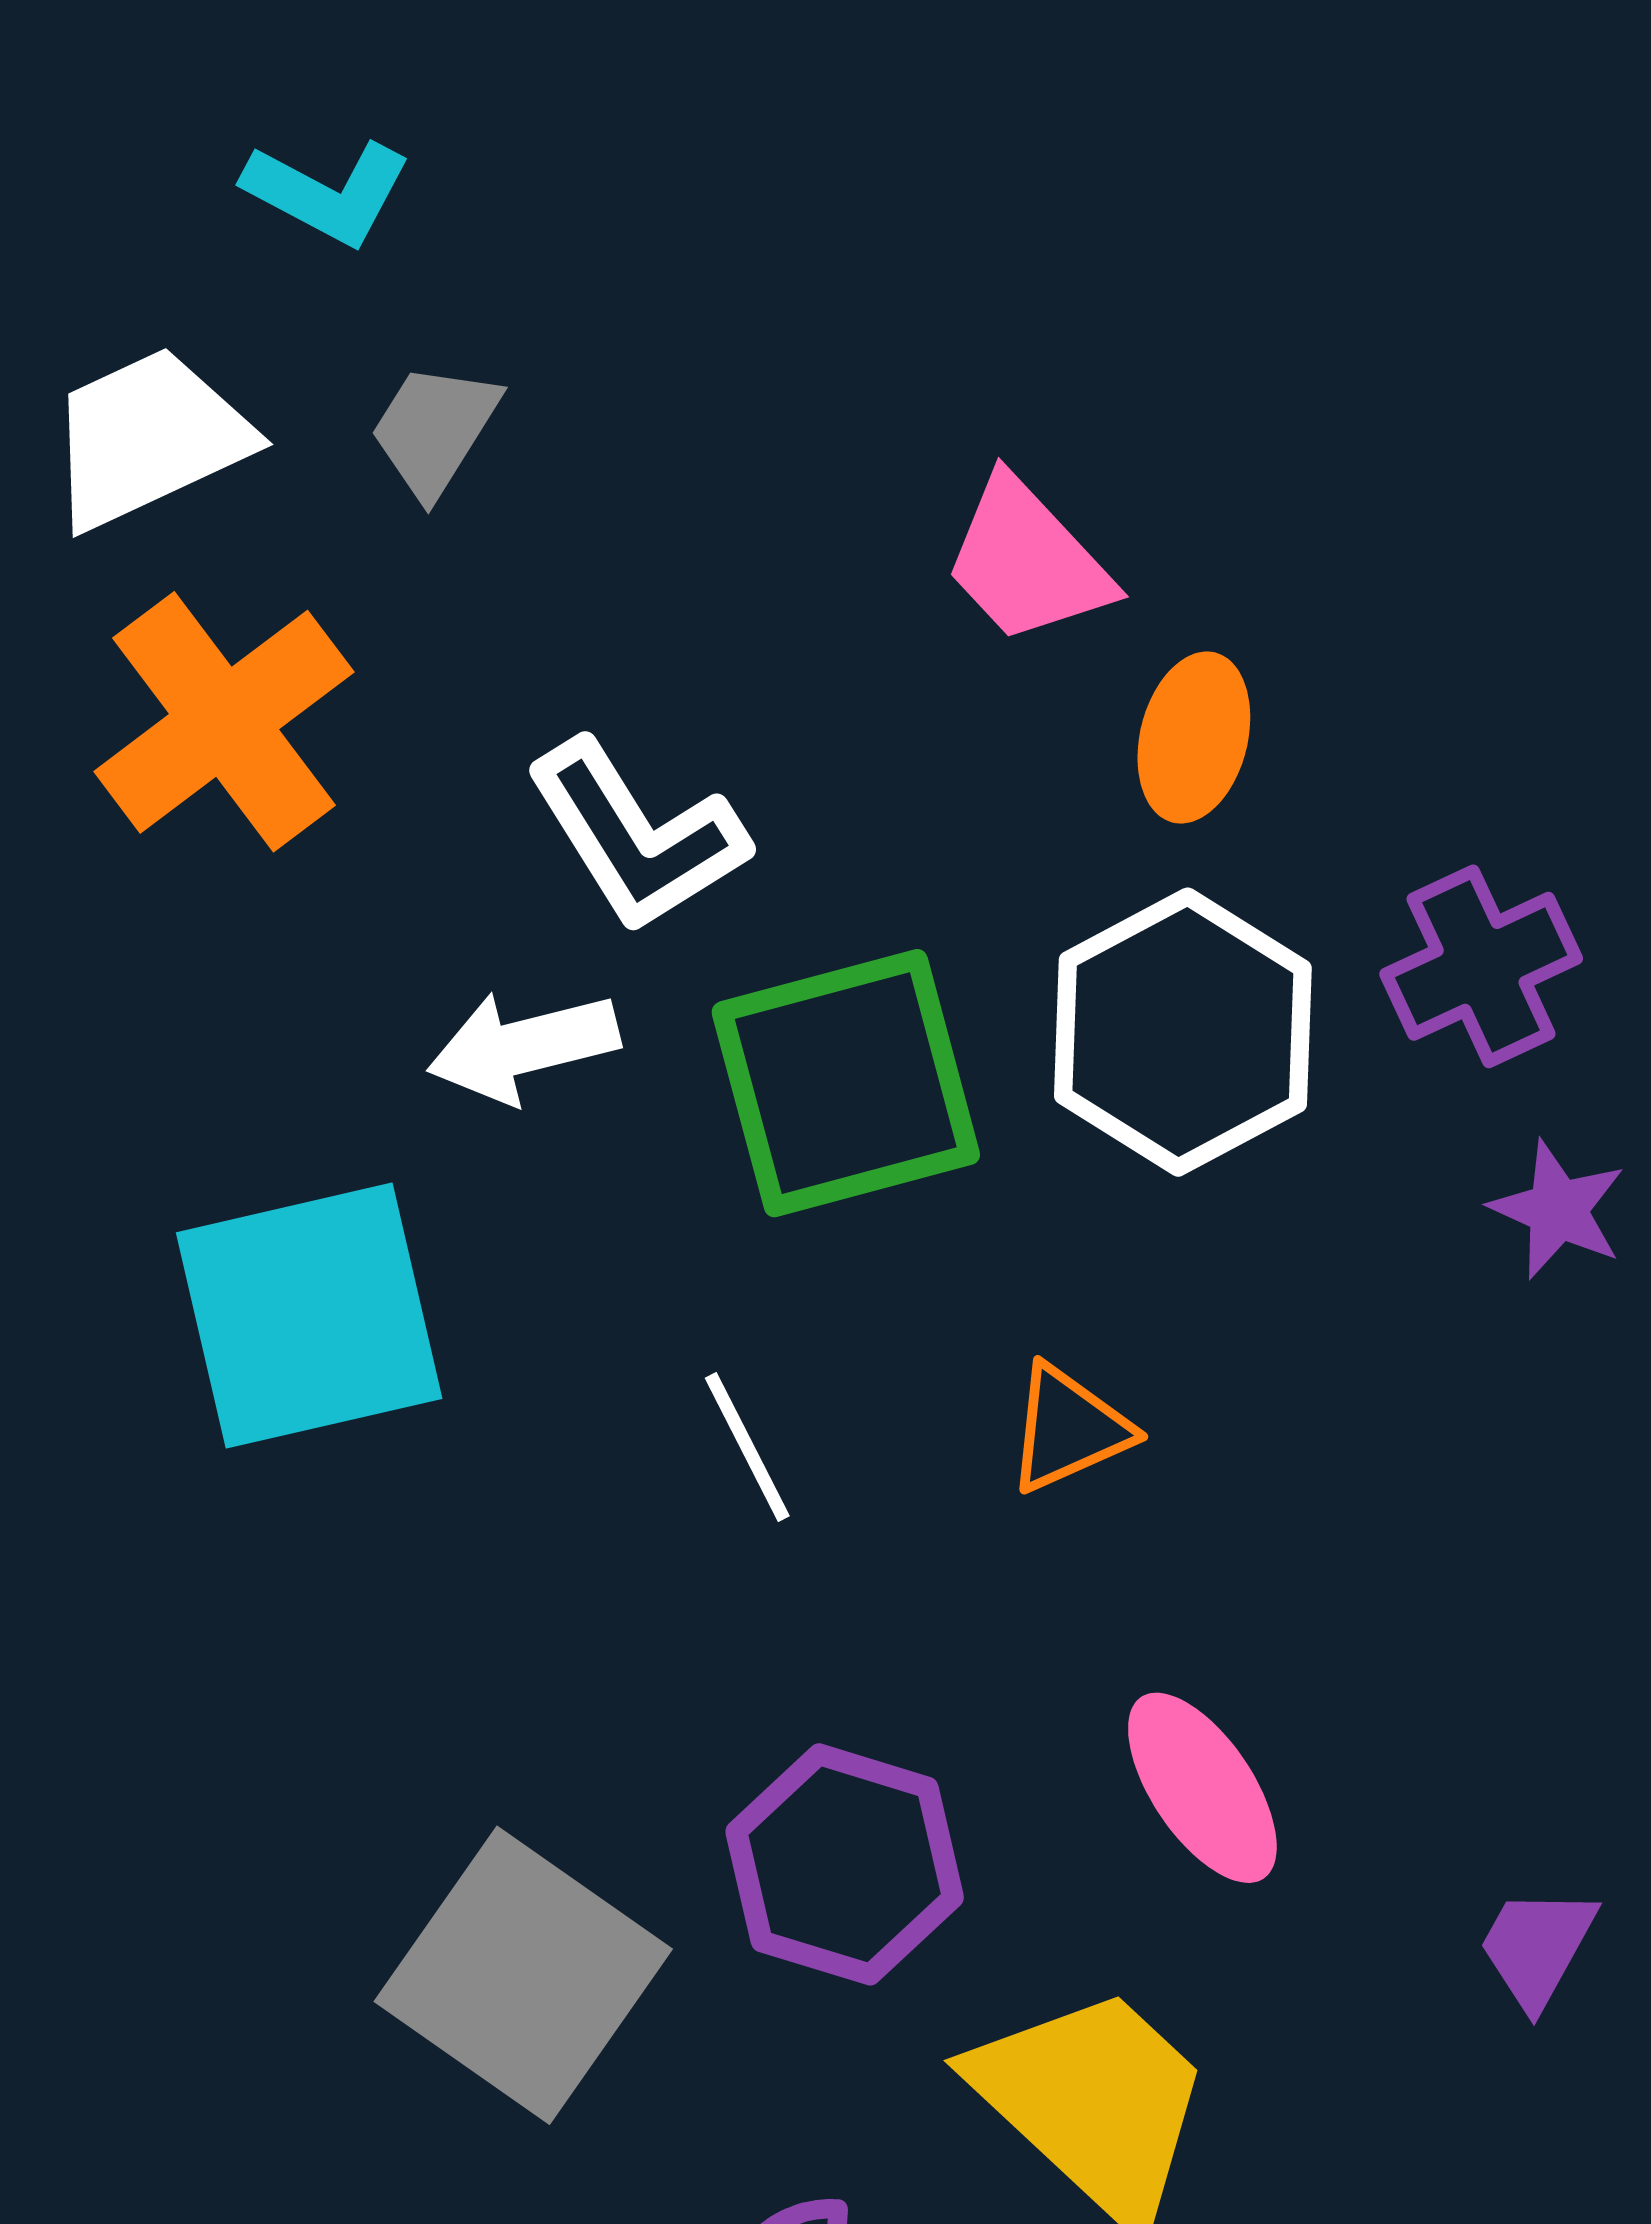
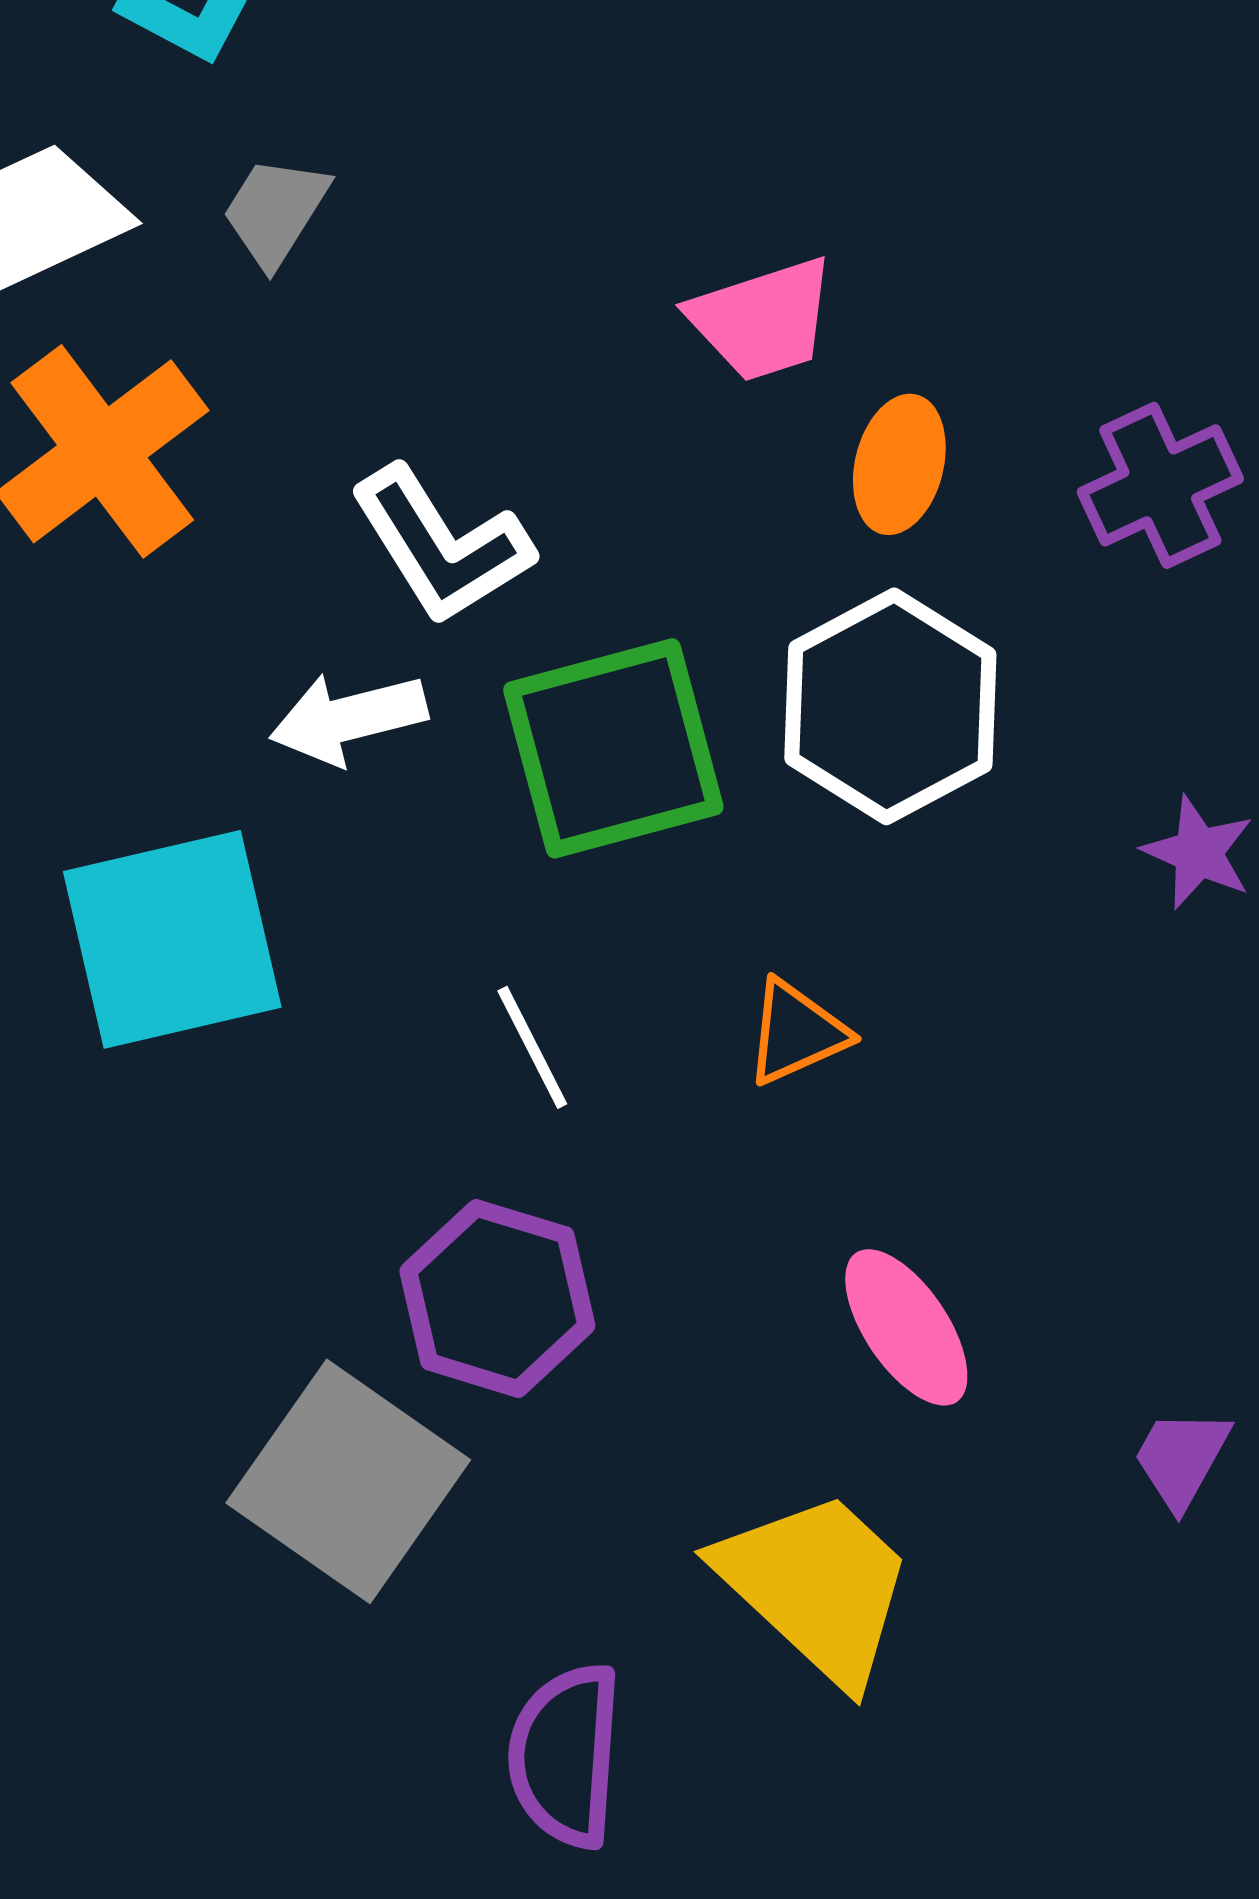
pink trapezoid: (1027, 561) -> (762, 319), turned -65
purple cross: (1481, 966) -> (1160, 485), moved
purple hexagon: (845, 1864) -> (497, 1298), moved

